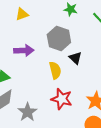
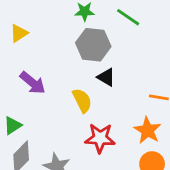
gray hexagon: (59, 38) -> (93, 45), moved
purple arrow: (24, 50) -> (33, 83), turned 54

